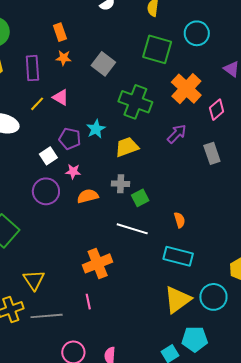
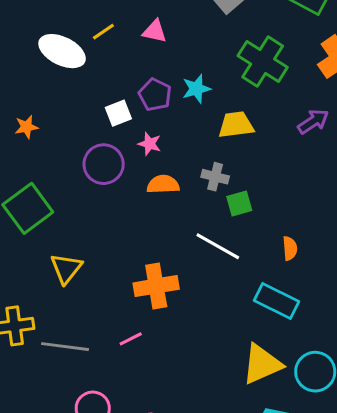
pink triangle: (61, 97) -> (155, 31), turned -30
yellow line: (37, 104) -> (103, 32), moved
yellow triangle: (34, 280) -> (66, 268), moved
pink line: (88, 302) -> (131, 339), turned 63

